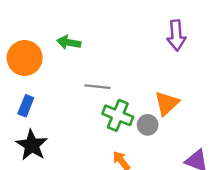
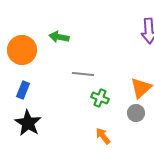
green cross: (118, 115) -> (100, 98), size x0.7
gray circle: (148, 125) -> (136, 113), moved

